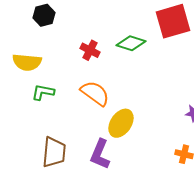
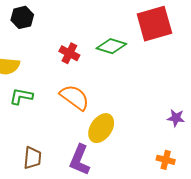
brown trapezoid: (54, 152) -> (32, 158), size x0.7

